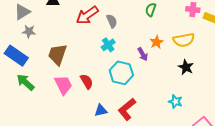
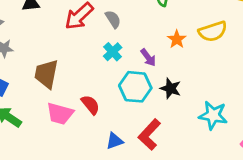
purple arrow: (143, 54) -> (148, 57), moved
black star: (186, 67) -> (171, 88), moved
pink trapezoid: (63, 85) -> (60, 114), turned 140
cyan star: (175, 102) -> (213, 115), size x1.5

